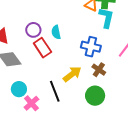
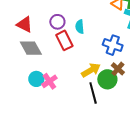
black line: (55, 91) -> (93, 93), moved
green circle: (95, 96) -> (107, 79), moved
pink cross: (31, 103) -> (49, 81), moved

